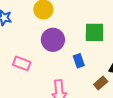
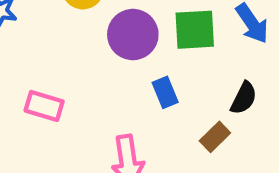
purple circle: (53, 40) -> (133, 35), moved

